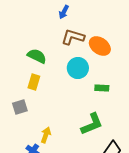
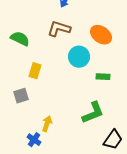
brown L-shape: (73, 37) -> (59, 29), moved
green semicircle: (37, 56) -> (20, 39), moved

